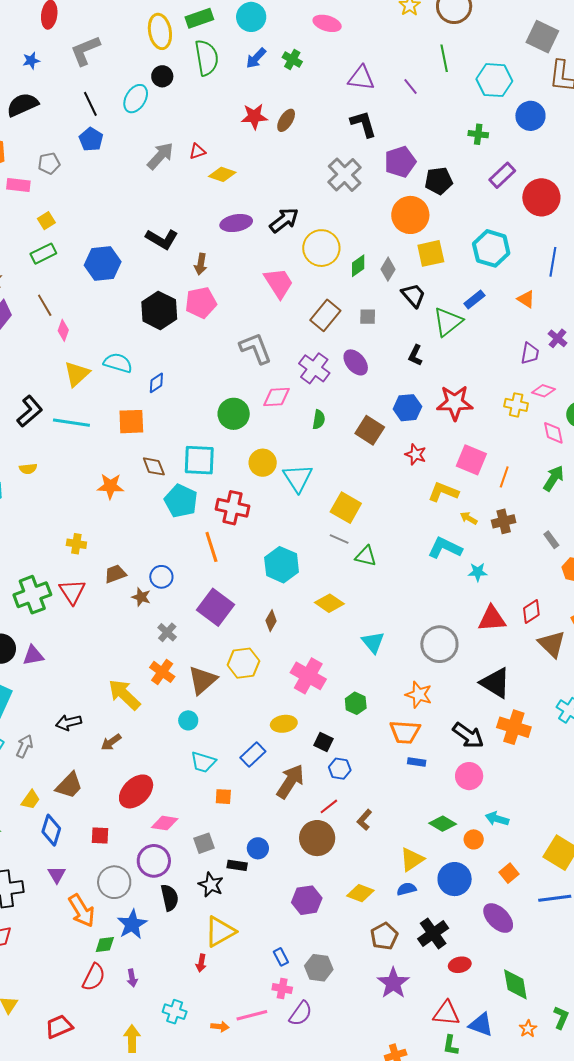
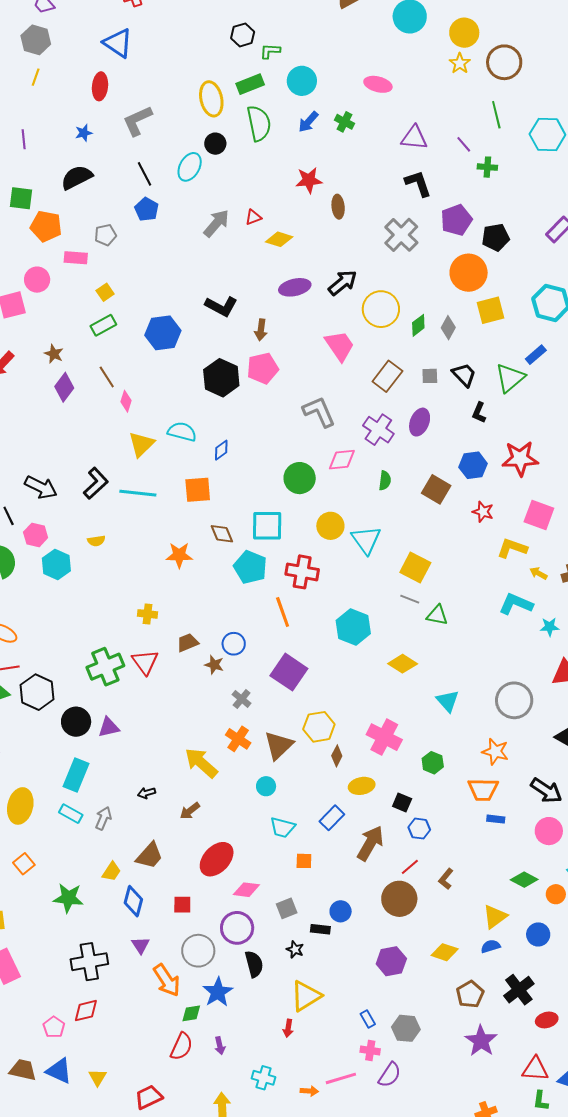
brown ellipse: (286, 120) -> (338, 207), moved, turned -35
green cross: (478, 134) -> (487, 167), moved
black trapezoid: (413, 295) -> (464, 375), moved
purple ellipse: (356, 362) -> (420, 422), turned 64
brown diamond: (271, 621) -> (337, 756), moved
black arrow: (69, 723) -> (147, 793), size x0.7
blue circle: (455, 879) -> (538, 934), size x0.7
black star: (211, 885) -> (295, 949), size x0.7

